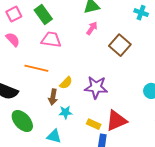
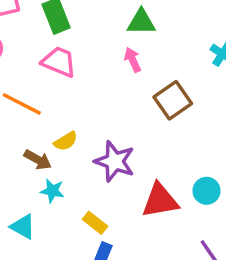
pink arrow: (92, 28) -> (133, 60), turned -72
brown arrow: (53, 97) -> (38, 160), turned -84
red triangle: (116, 121) -> (160, 201), moved

